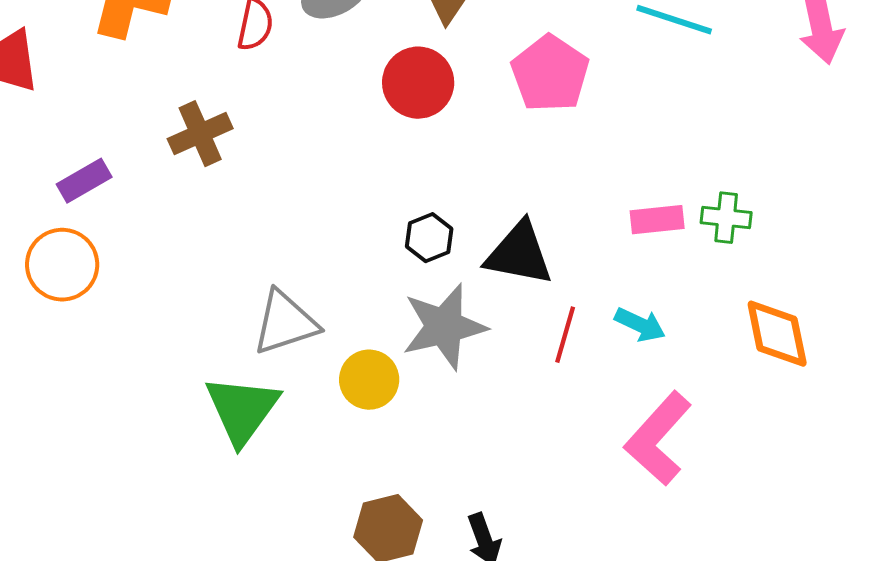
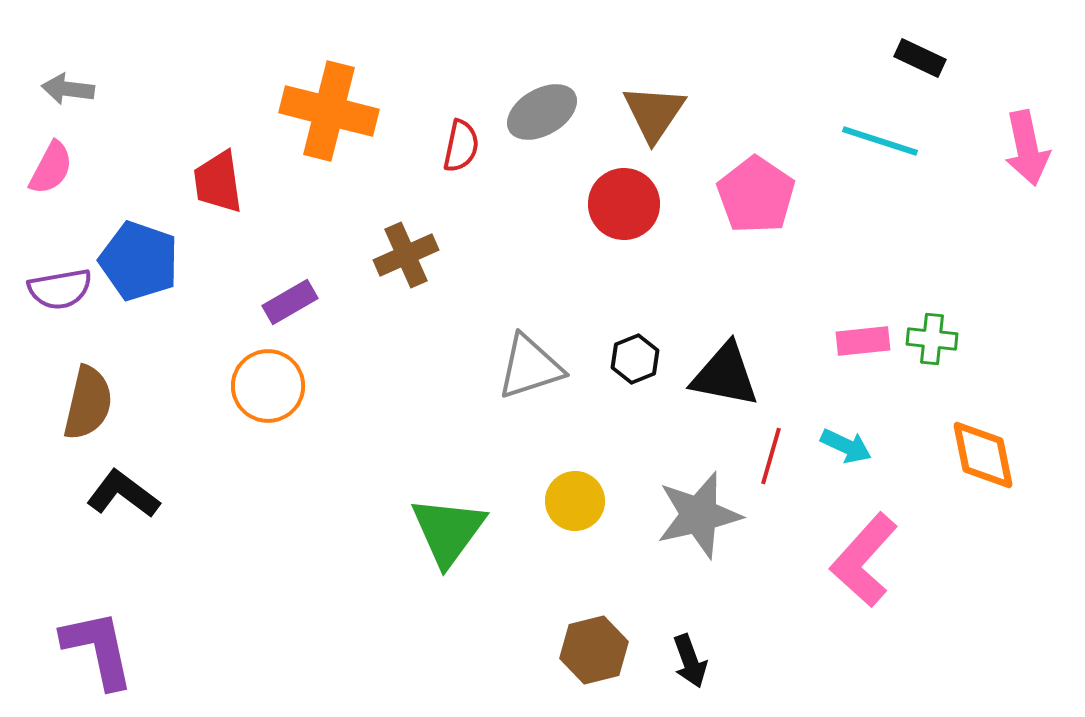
gray triangle: (285, 323) -> (530, 367), moved
gray star: (444, 327) -> (699, 515), moved

